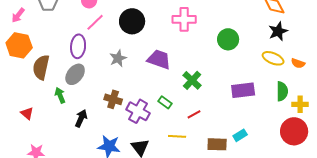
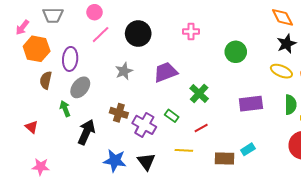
pink cross: (184, 19) -> (191, 31), size x0.7
orange hexagon: (19, 45) -> (37, 49), moved
purple ellipse: (78, 46) -> (70, 59), moved
purple trapezoid: (159, 59) -> (166, 72), turned -40
brown semicircle: (41, 67) -> (46, 80), size x0.7
black arrow: (81, 118) -> (86, 132), size x1.4

